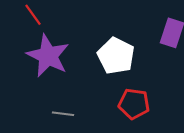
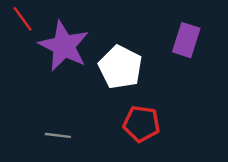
purple star: (48, 56) -> (64, 46), moved

